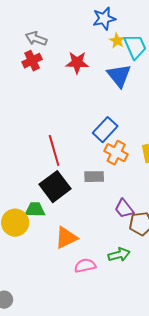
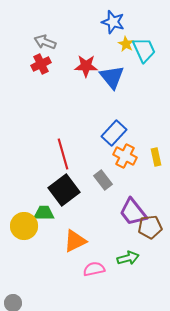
blue star: (104, 19) -> (113, 22), turned 30
blue triangle: (119, 76) -> (112, 77), moved
gray rectangle: (94, 177) -> (103, 180), turned 54
purple trapezoid: (124, 209) -> (133, 212), size x1.4

